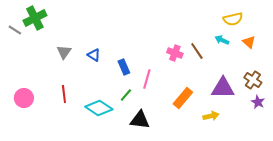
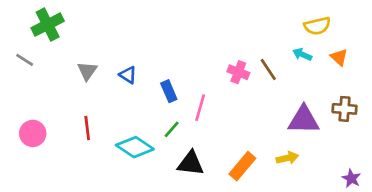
gray line: (15, 30) -> (25, 60), moved
brown cross: (253, 80) -> (345, 109), turned -30
orange rectangle: (183, 98) -> (242, 166), moved
purple star: (258, 102) -> (351, 178), moved

